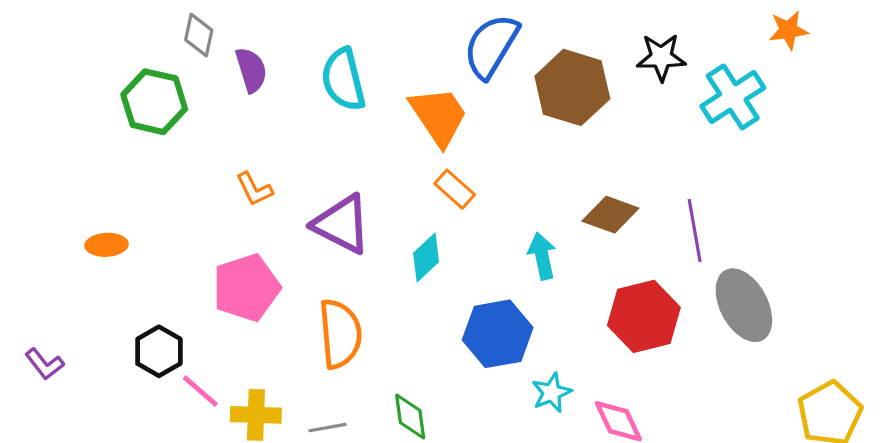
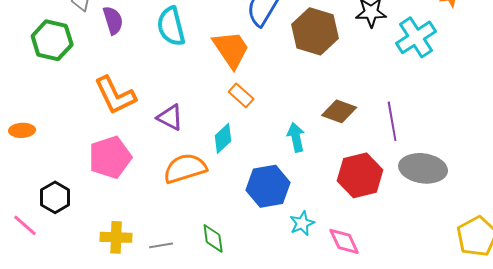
orange L-shape: (254, 189) -> (115, 95), size x1.8
purple triangle: (342, 224) -> (170, 117), size x0.7
gray ellipse: (744, 305) -> (423, 168), turned -54
orange semicircle: (340, 334) -> (185, 168), moved, turned -102
pink line: (200, 391) -> (25, 225), moved

